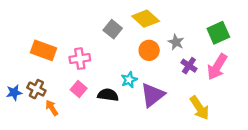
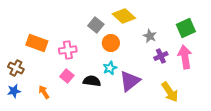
orange circle: (149, 50) -> (111, 43), moved
purple cross: (189, 66) -> (161, 56), turned 32
pink arrow: (217, 67) -> (185, 57), turned 140
brown cross: (36, 89) -> (16, 68), moved
blue star: (14, 93) -> (14, 91), moved

